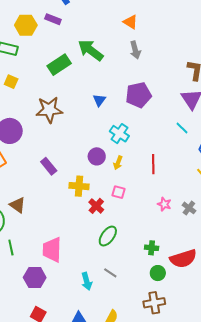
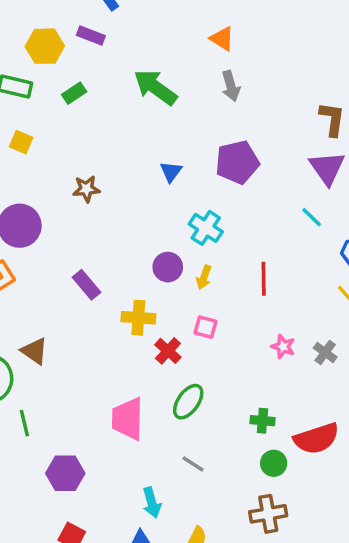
green rectangle: (59, 65) -> (74, 93), moved, size x0.6
brown star: (49, 110) -> (86, 189), size x0.6
pink trapezoid: (52, 250) -> (128, 419), moved
cyan arrow: (87, 281) -> (152, 503), moved

